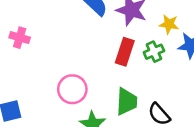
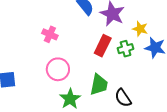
pink cross: (20, 38) -> (50, 34), moved

